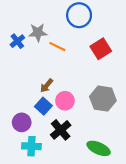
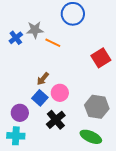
red square: (101, 49) -> (101, 58), moved
gray hexagon: (103, 99) -> (97, 107), moved
cyan cross: (31, 146) -> (16, 136), moved

